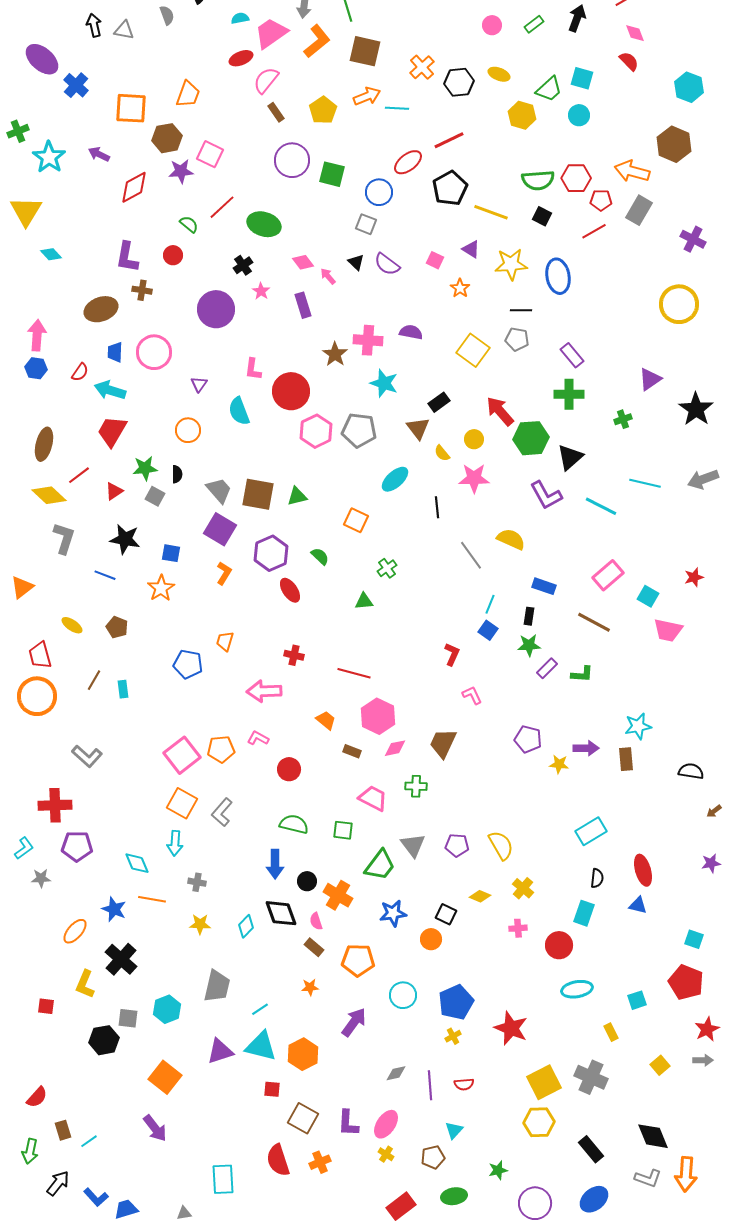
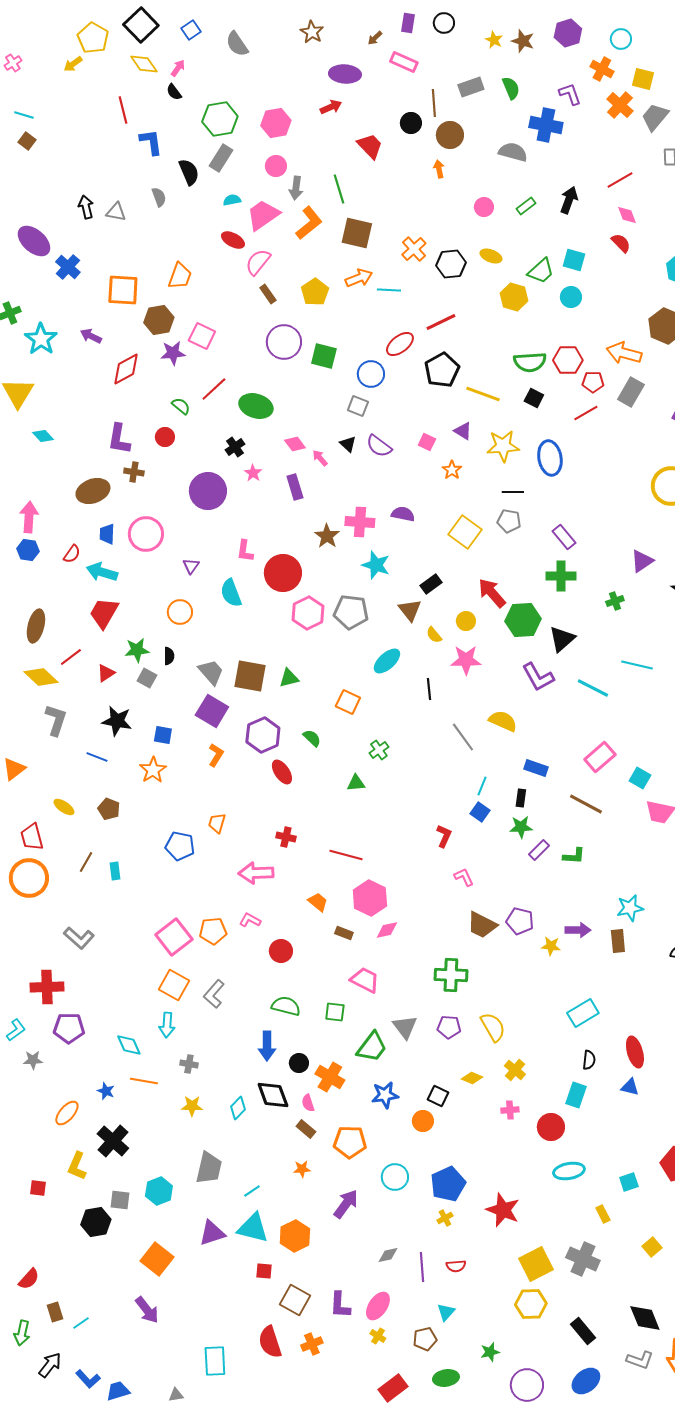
red ellipse: (241, 58) -> (233, 240), turned 50
brown trapezoid: (443, 743) -> (482, 925), moved, turned -88
green cross: (416, 786) -> (451, 975), moved, size x1.5
blue star: (114, 909) -> (106, 1091), size x0.7

